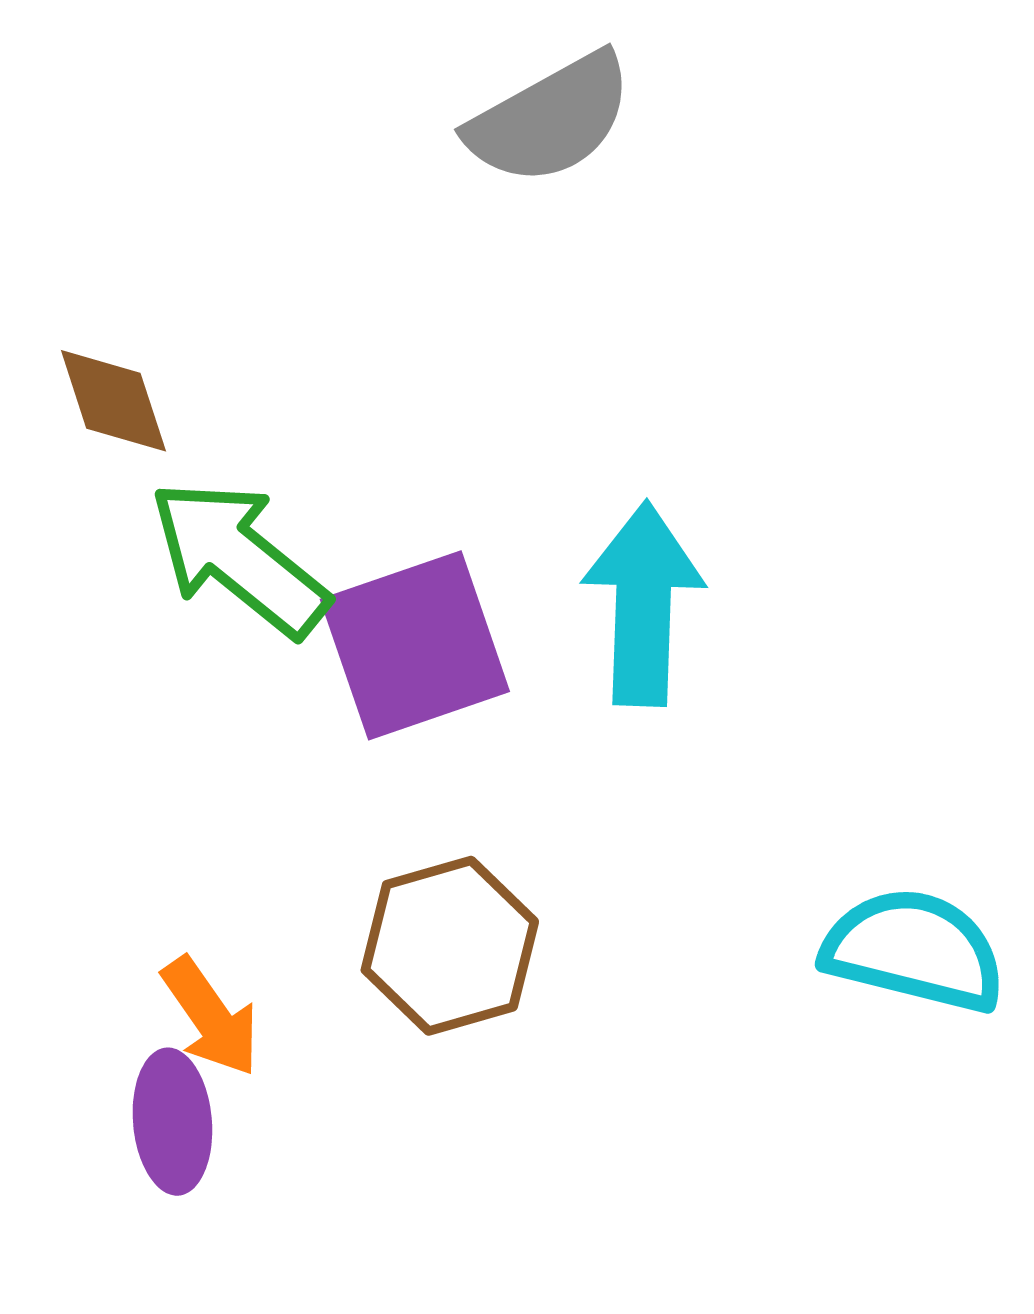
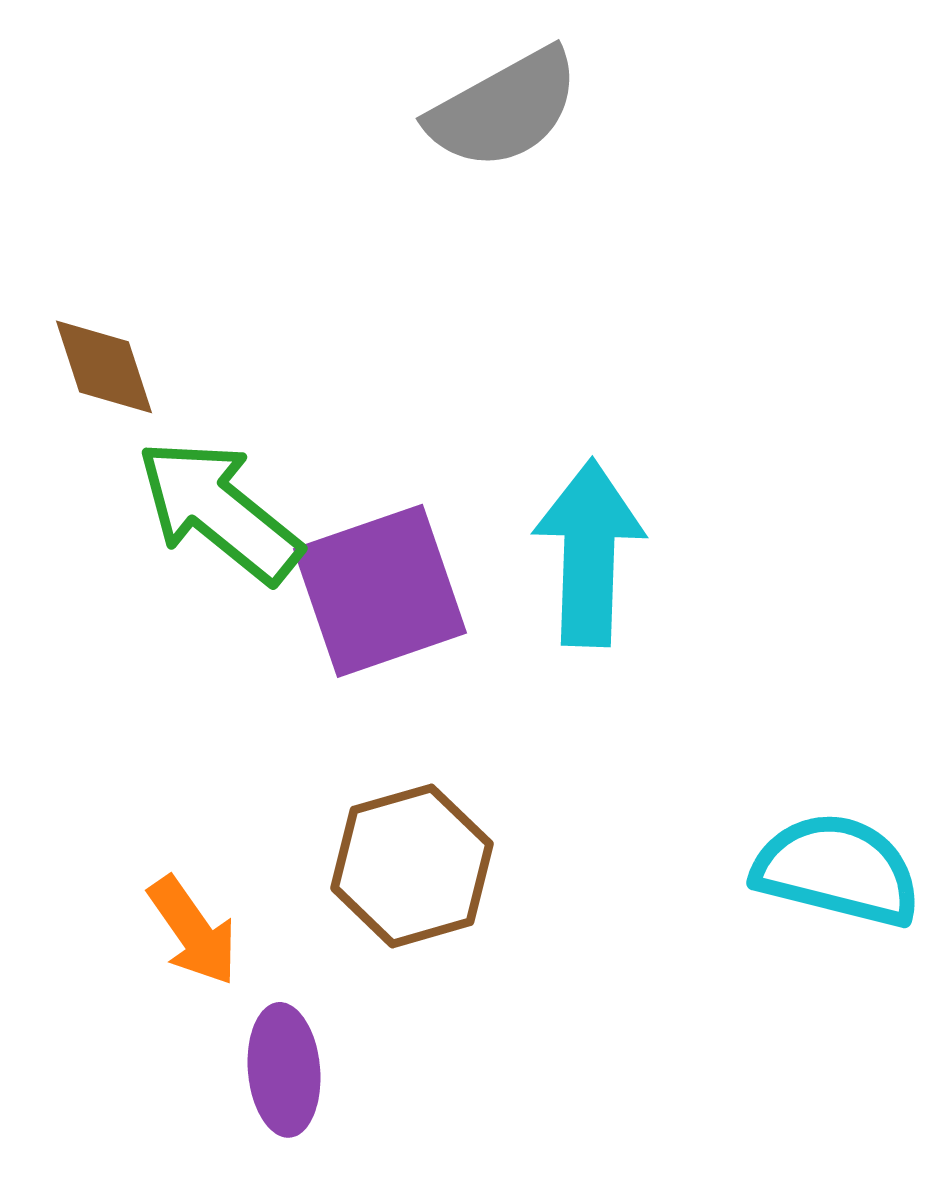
purple ellipse: (172, 1122) -> (284, 1070), moved

